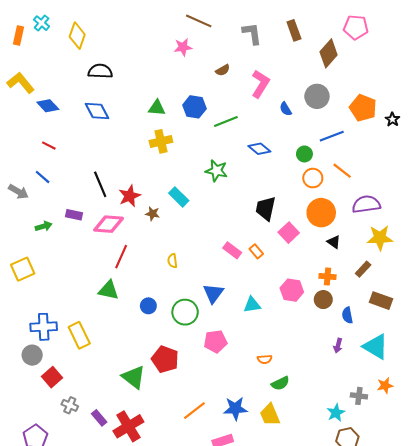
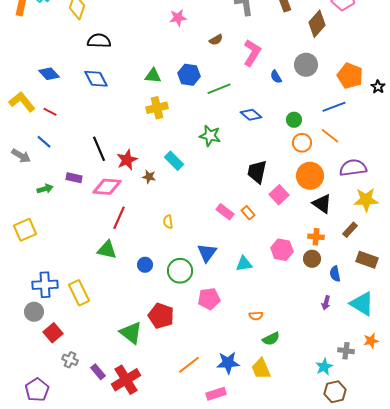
yellow L-shape: (21, 83) -> (22, 102), moved
blue line: (332, 136) -> (334, 107), moved
black triangle: (334, 242) -> (322, 204), size x1.5

